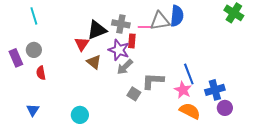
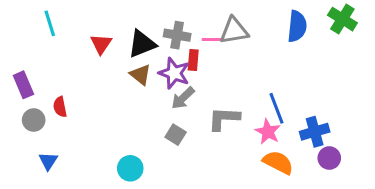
blue semicircle: (177, 16) -> (297, 26), moved
red triangle: (82, 44) -> (101, 44), moved
gray circle: (34, 50) -> (34, 120), moved
brown triangle: (94, 62) -> (140, 75), moved
gray square: (134, 94) -> (176, 135), moved
cyan circle: (80, 115) -> (130, 168), moved

